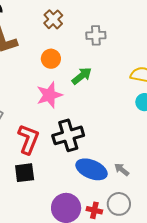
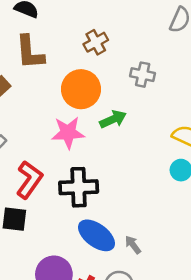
orange circle: (51, 59) -> (81, 89), size x1.6

